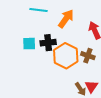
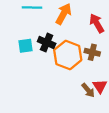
black cross: (48, 43) -> (47, 43), turned 35

